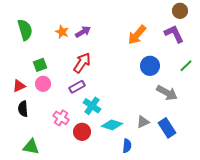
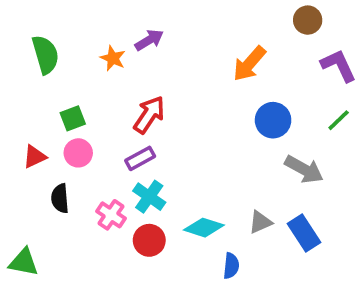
brown circle: (180, 11) -> (308, 20), moved
purple arrow: (83, 32) -> (149, 40), moved
purple L-shape: (174, 34) -> (339, 66), moved
cyan cross: (92, 106) -> (149, 197), moved
black semicircle: (23, 109) -> (60, 198), moved
green triangle: (31, 147) -> (24, 262), moved

